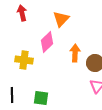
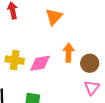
pink diamond: (47, 42) -> (40, 63), moved, turned 35

